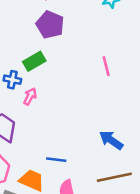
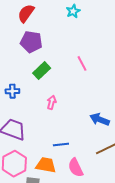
green rectangle: (34, 61) -> (42, 71), moved
pink arrow: (30, 96) -> (52, 102), moved

